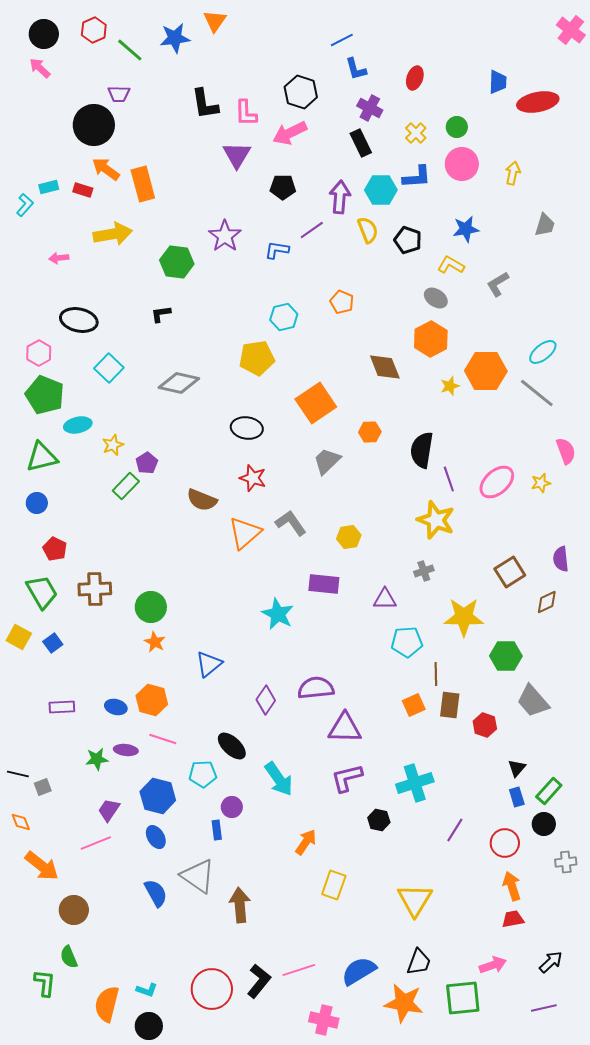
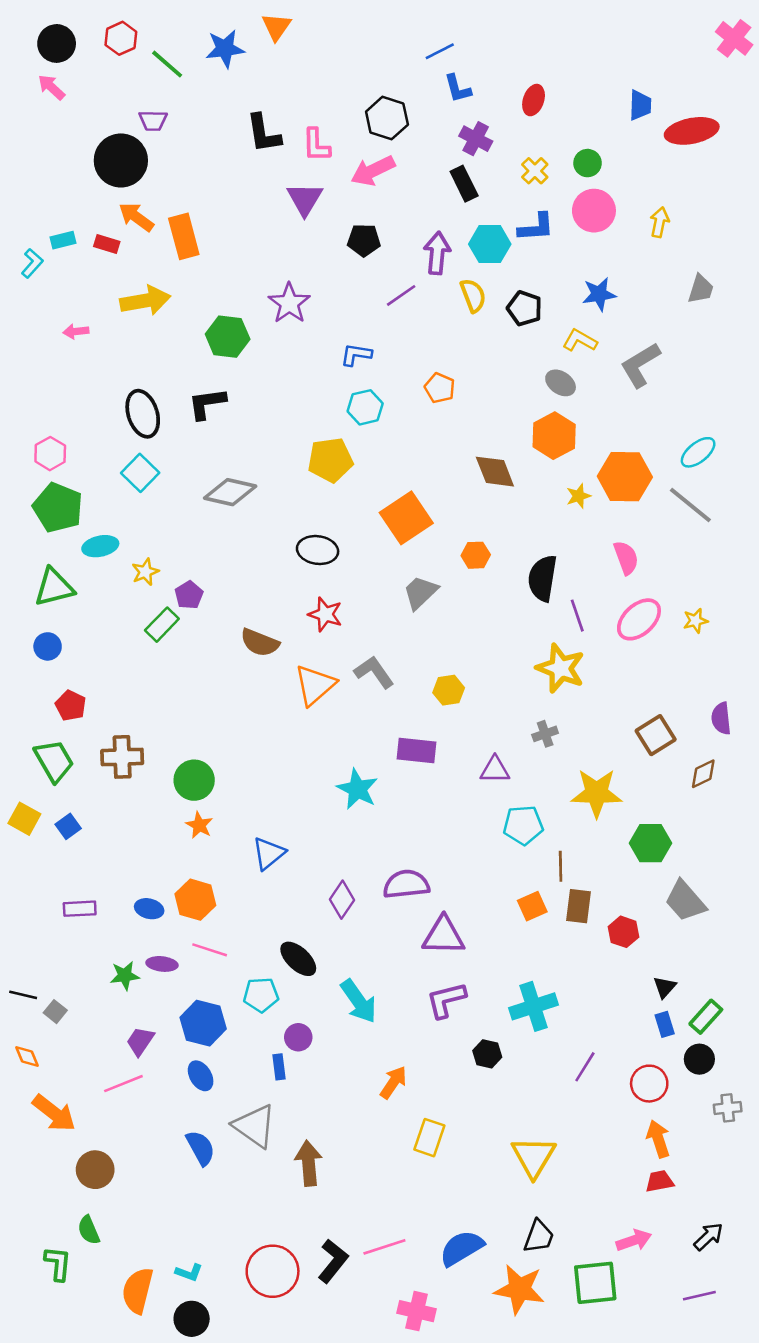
blue L-shape: (277, 250) -> (356, 355), moved
gray L-shape: (498, 284) -> (640, 365), size x1.4
black L-shape: (161, 314) -> (207, 403), size x1.5
black ellipse: (79, 320) -> (143, 414), moved, turned 60
pink semicircle: (566, 451) -> (626, 558), moved
gray square: (43, 787) -> (55, 1012), turned -30

